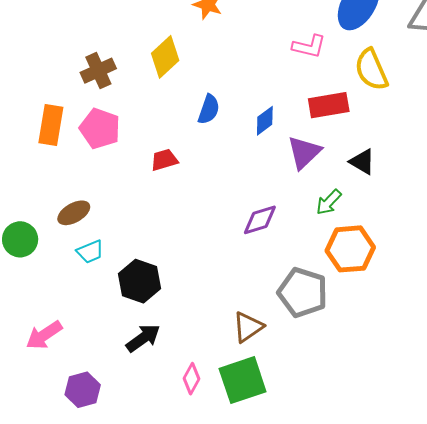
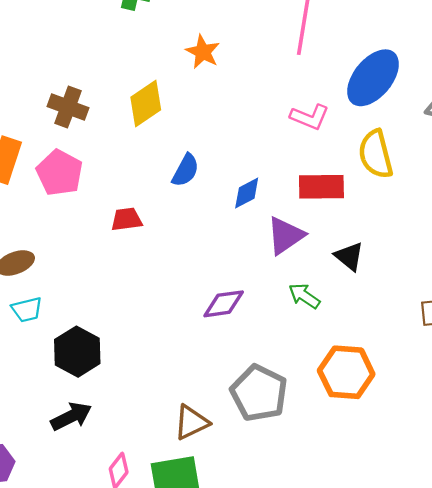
brown cross: (98, 71) -> (68, 107), turned 36
green arrow: (329, 202) -> (304, 296), turned 72
orange hexagon: (350, 249) -> (346, 372), moved

